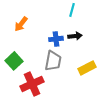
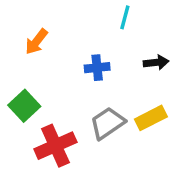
black arrow: (75, 36) -> (156, 62), moved
gray trapezoid: (53, 61) -> (108, 123), moved, turned -135

